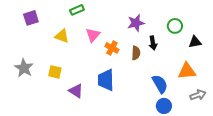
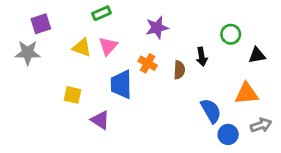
purple star: (136, 23) -> (157, 28), moved
pink triangle: (93, 35) -> (108, 46), moved
gray star: (24, 68) -> (28, 53), moved, turned -30
blue trapezoid: (106, 80) -> (121, 84), moved
blue circle: (164, 106) -> (228, 134), moved

